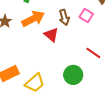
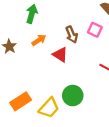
orange arrow: (33, 19) -> (39, 40), size x0.6
green circle: (73, 75) -> (73, 96), moved

